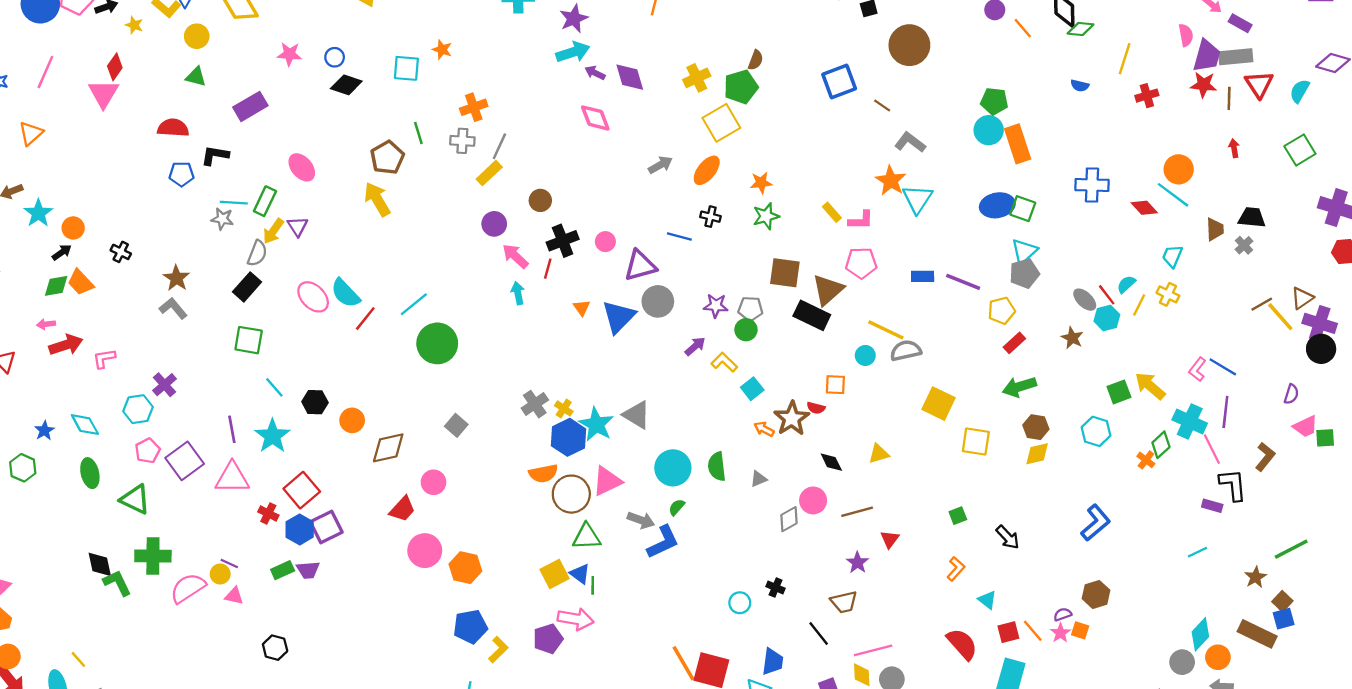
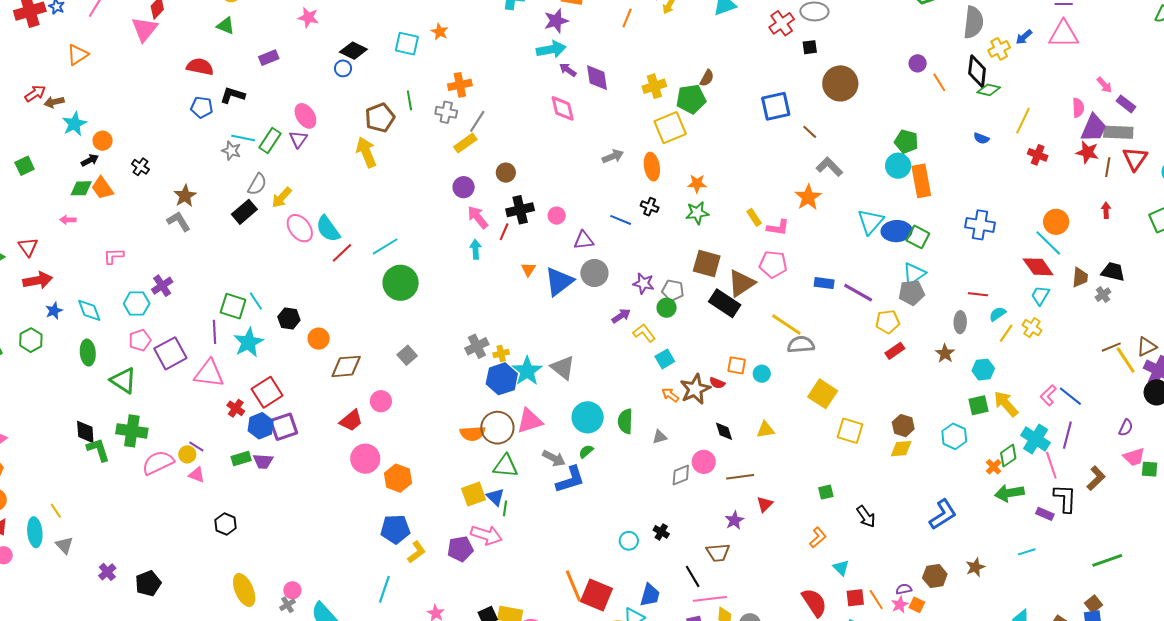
blue circle: (335, 57) -> (343, 68), moved
red cross: (1147, 96) -> (1038, 155), turned 30
purple rectangle: (250, 106) -> (269, 58), size x0.7
orange ellipse: (707, 170) -> (652, 167), turned -56
cyan triangle: (917, 199) -> (871, 222), moved
red diamond: (1144, 208) -> (1038, 267), moved, size x1.4
purple triangle: (298, 226) -> (298, 139), moved
yellow arrow: (273, 231) -> (282, 198), moved
purple triangle: (640, 266) -> (584, 240), size x0.7
red line: (1107, 295) -> (978, 294), moved, turned -54
gray ellipse: (1085, 300) -> (960, 322), turned 40
cyan hexagon: (1107, 318) -> (983, 370), moved
green square: (249, 340) -> (233, 306), moved
red arrow: (66, 345) -> (38, 280), moved
cyan circle: (865, 355) -> (762, 374), moved
green arrow: (1019, 387) -> (1009, 493), moved
yellow cross: (564, 408) -> (501, 354), turned 35
orange semicircle: (543, 473) -> (472, 433), moved
brown star: (1256, 577) -> (975, 567), moved
pink line: (873, 650) -> (710, 599), moved

